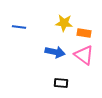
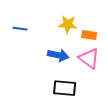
black rectangle: (61, 83) -> (65, 88), size x1.5

